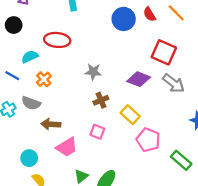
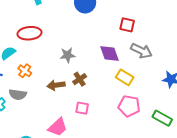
red square: (164, 52) -> (127, 25), size x0.7
purple diamond: (139, 79) -> (110, 53), turned 60
yellow rectangle: (130, 115) -> (125, 77), moved
brown arrow: (51, 124) -> (56, 85), moved

